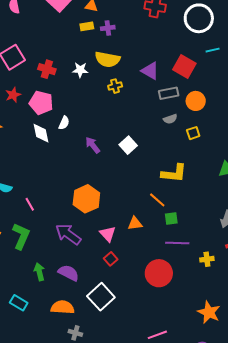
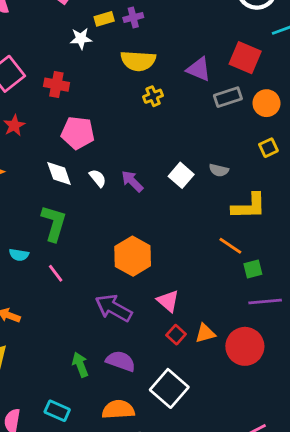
white star: (80, 70) -> (81, 39), moved
pink pentagon: (41, 103) -> (78, 133), moved
gray semicircle: (170, 119) -> (219, 170), moved, turned 40
white semicircle: (64, 123) -> (98, 178), moved, turned -56
orange triangle: (135, 223) -> (205, 333), moved
green L-shape: (21, 236) -> (54, 223), moved

